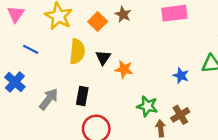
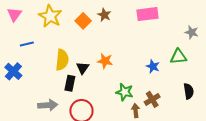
blue line: (31, 49) -> (27, 44), turned -40
yellow semicircle: (77, 52) -> (62, 60), moved
black triangle: (103, 58) -> (83, 68), moved
gray arrow: (49, 99) -> (48, 105), moved, turned 48

